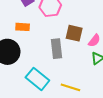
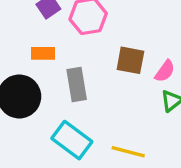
gray rectangle: (56, 49) -> (77, 85), moved

